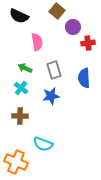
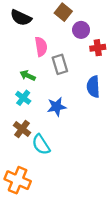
gray rectangle: (54, 70) -> (60, 64), moved
brown cross: (20, 116) -> (22, 129), turned 35
cyan semicircle: (43, 144) -> (41, 145), moved, turned 36

